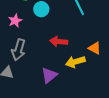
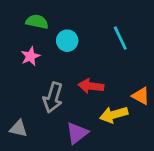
gray arrow: (19, 50) -> (53, 97), moved

